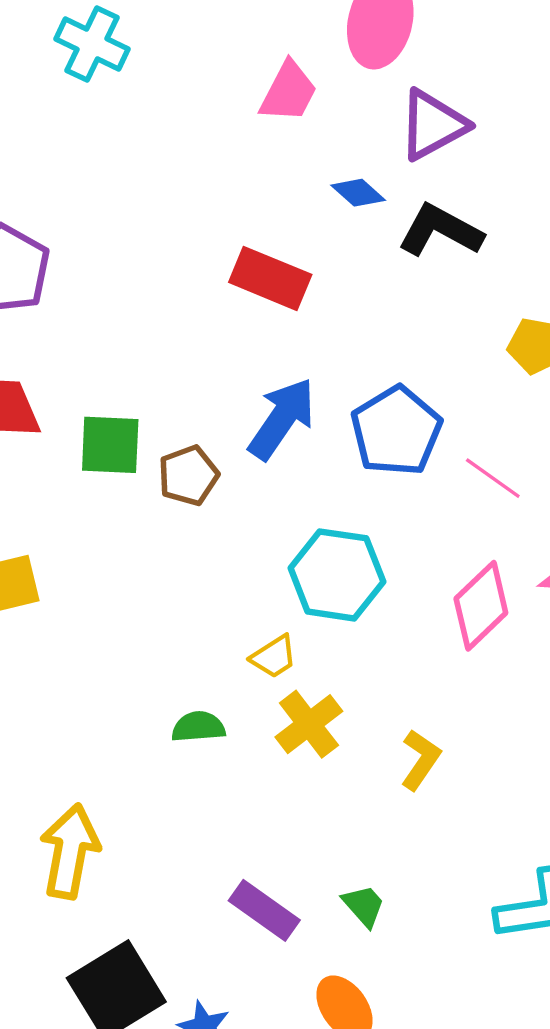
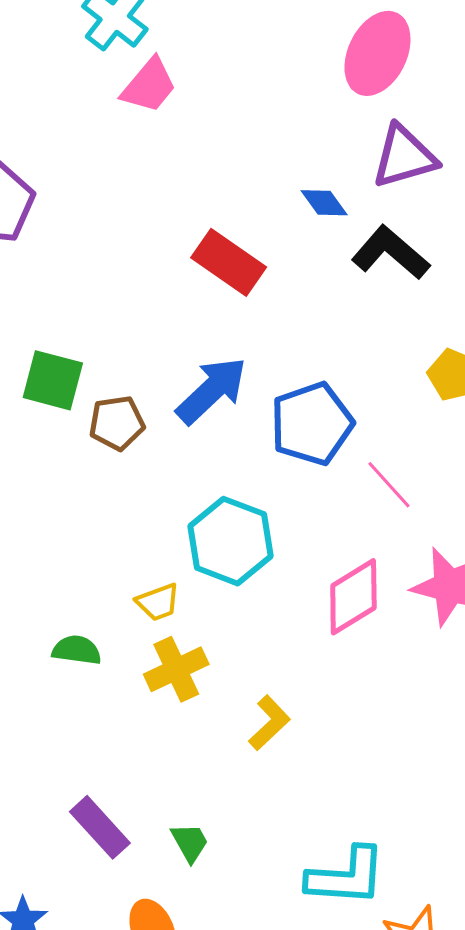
pink trapezoid: (288, 92) -> (149, 86), moved

